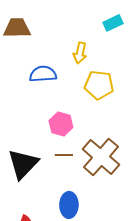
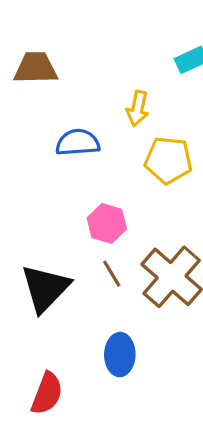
brown line: (64, 155) -> (112, 274), turned 60

